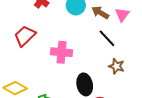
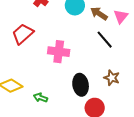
brown star: (116, 66) -> (112, 78), moved

